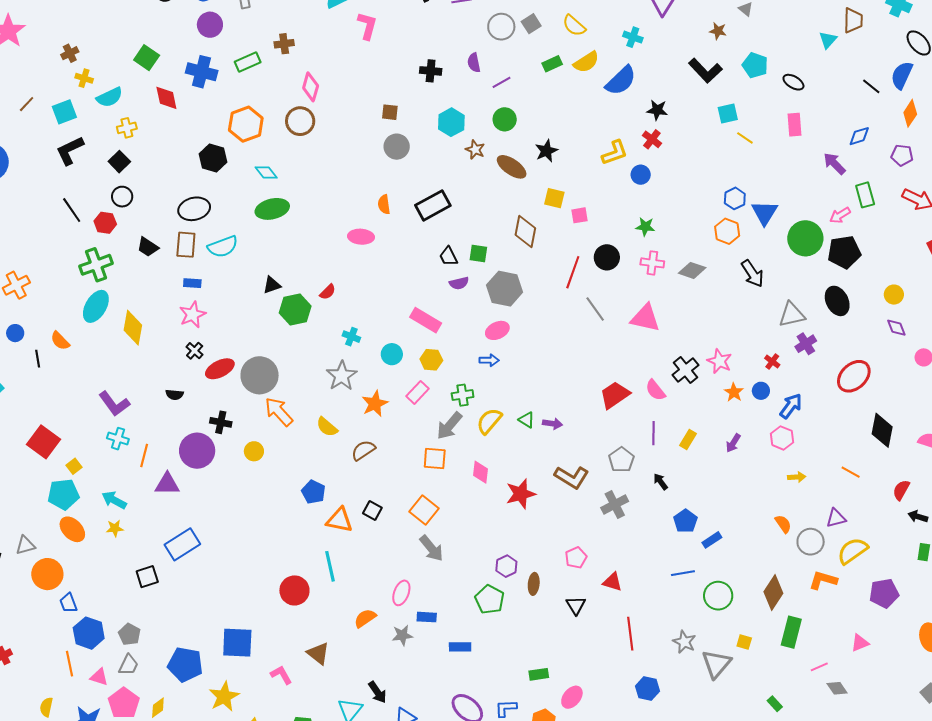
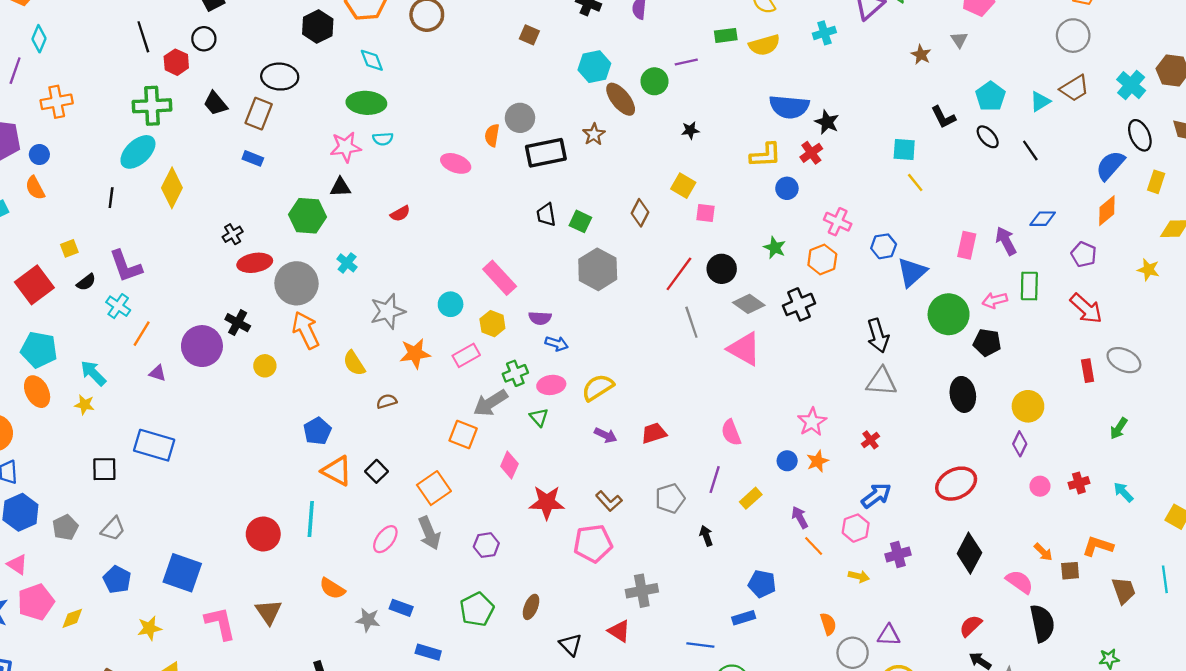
brown trapezoid: (853, 20) -> (1075, 88), turned 40
cyan cross: (633, 37) -> (824, 33), turned 36
cyan pentagon: (755, 65) -> (991, 96), moved
black L-shape: (705, 71) -> (943, 117), moved, size x0.7
blue semicircle: (621, 81) -> (789, 107), moved, turned 32
purple line: (501, 82) -> (686, 62), moved
black line: (871, 86) -> (1030, 150), moved
pink rectangle: (794, 125) -> (967, 245), moved
gray circle: (397, 147) -> (520, 118), moved
brown star: (475, 150) -> (594, 134), moved
black star: (546, 151) -> (690, 130), size x0.7
brown ellipse: (512, 167) -> (621, 99), moved
brown diamond: (525, 231) -> (640, 213), size x0.7
orange hexagon: (727, 231) -> (822, 259), moved
cyan semicircle: (223, 247) -> (383, 139), moved, size x0.6
black pentagon: (844, 252) -> (987, 343), size x0.7
pink cross: (652, 263) -> (838, 222), moved
gray diamond: (692, 270) -> (749, 304), moved
purple semicircle: (459, 283) -> (540, 318), moved
yellow circle: (894, 295) -> (1028, 406), size x1.4
green hexagon: (295, 310) -> (307, 216), moved
pink star: (193, 315) -> (346, 147), moved
gray triangle: (792, 315) -> (881, 382), moved
purple diamond: (896, 328) -> (1020, 444), turned 30
pink ellipse: (497, 330) -> (551, 385), moved
cyan cross: (351, 337) -> (347, 263), moved
orange semicircle: (60, 341) -> (35, 188), moved
purple cross: (806, 344) -> (898, 555), moved
black line: (38, 359) -> (111, 198), moved
black cross: (685, 370) -> (799, 304), moved
blue circle: (761, 391) -> (787, 461), moved
black semicircle: (175, 395) -> (86, 282), moved, turned -60
green cross: (463, 395) -> (515, 373), turned -30
red trapezoid: (615, 395) -> (654, 433), moved, size x0.7
green triangle: (527, 420) -> (539, 417), moved
yellow semicircle: (489, 421) -> (598, 387), moved
purple arrow: (733, 443) -> (800, 517), turned 102
brown semicircle: (363, 450) -> (387, 401), size x0.7
yellow square: (74, 466) -> (69, 248), moved
orange line: (851, 472) -> (814, 546), moved
brown L-shape: (572, 477) -> (609, 501), size x0.7
purple triangle: (167, 484) -> (158, 373), size x0.6
gray cross: (615, 504) -> (642, 591), moved
blue pentagon: (685, 521) -> (762, 584), moved, turned 30
blue rectangle: (182, 544) -> (154, 445), turned 32
pink pentagon: (576, 558) -> (593, 544), moved, size x1.5
purple hexagon: (506, 566) -> (486, 545), moved
pink ellipse: (401, 593) -> (385, 539), moved
black triangle: (576, 605) -> (571, 645), turned -30
orange semicircle: (365, 618) -> (332, 588), turned -130
gray trapezoid: (129, 665) -> (113, 529), moved
blue pentagon: (185, 665) -> (117, 580), size x0.7
pink L-shape: (281, 675) -> (220, 623), size x1.4
yellow star: (224, 697) -> (149, 628), size x0.7

